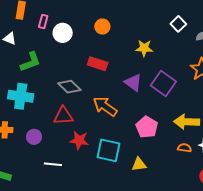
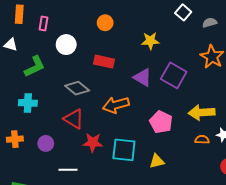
white circle: (63, 33) -> (66, 45), moved
cyan cross: (21, 96) -> (28, 103), size x0.7
orange arrow: (105, 106) -> (116, 105), turned -45
red triangle: (63, 116) -> (74, 119), turned 40

